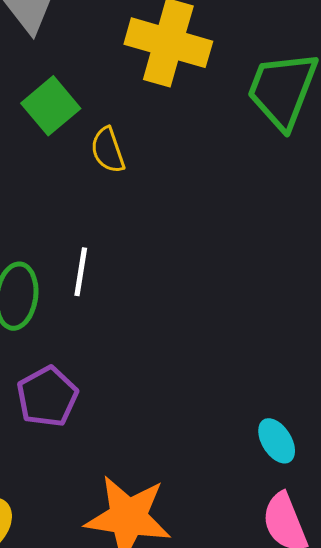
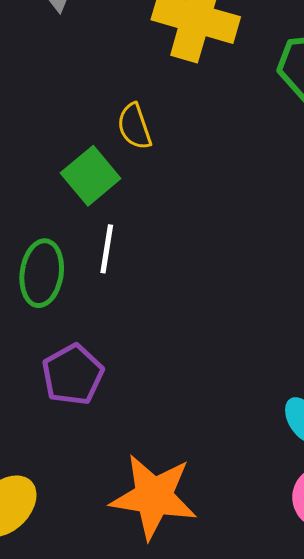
green square: (51, 106) -> (91, 176), moved

